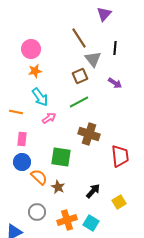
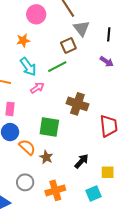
black line: (115, 48) -> (109, 34), moved
pink circle: (31, 49) -> (36, 14), moved
purple arrow: (115, 83) -> (107, 62), moved
green line: (79, 102) -> (57, 67), moved
yellow square: (119, 202) -> (108, 172), turned 32
cyan square: (91, 223) -> (94, 193), moved, turned 35

